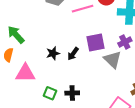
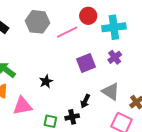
black arrow: (73, 54) -> (85, 101), moved
gray triangle: (113, 60) -> (111, 92), moved

